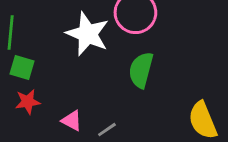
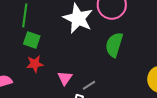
pink triangle: (72, 121) -> (65, 78), turned 35

